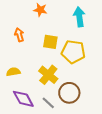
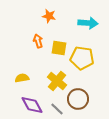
cyan arrow: (79, 17) -> (88, 23), turned 102
orange arrow: (19, 35) -> (38, 41), moved

